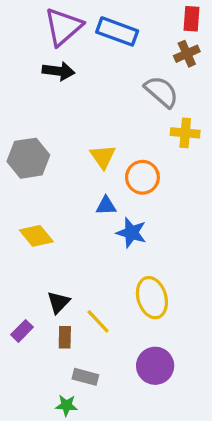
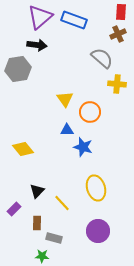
gray hexagon: (28, 158) -> (18, 69), moved
brown rectangle: (65, 337) -> (37, 223), moved

